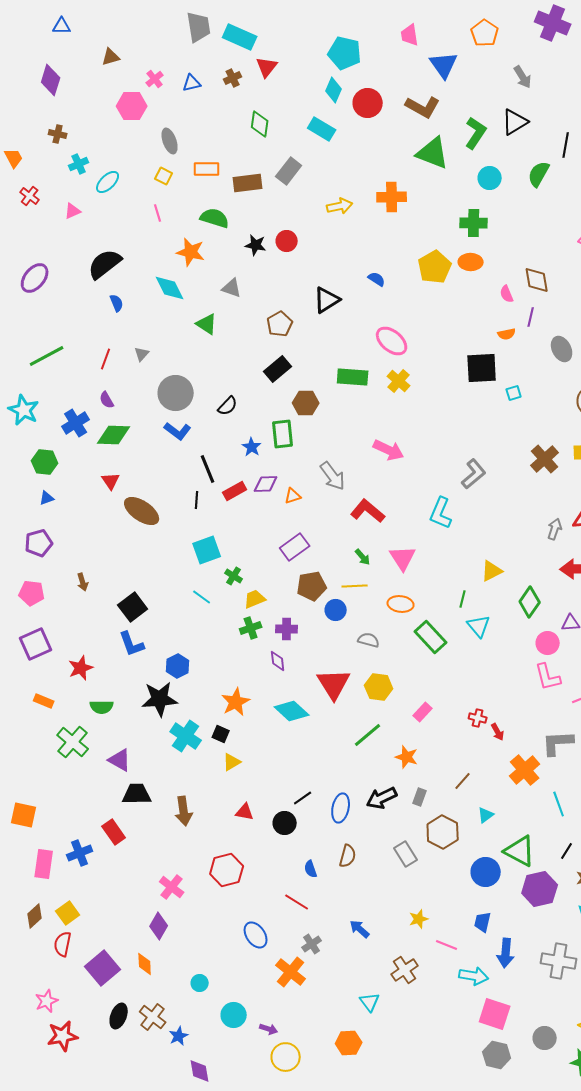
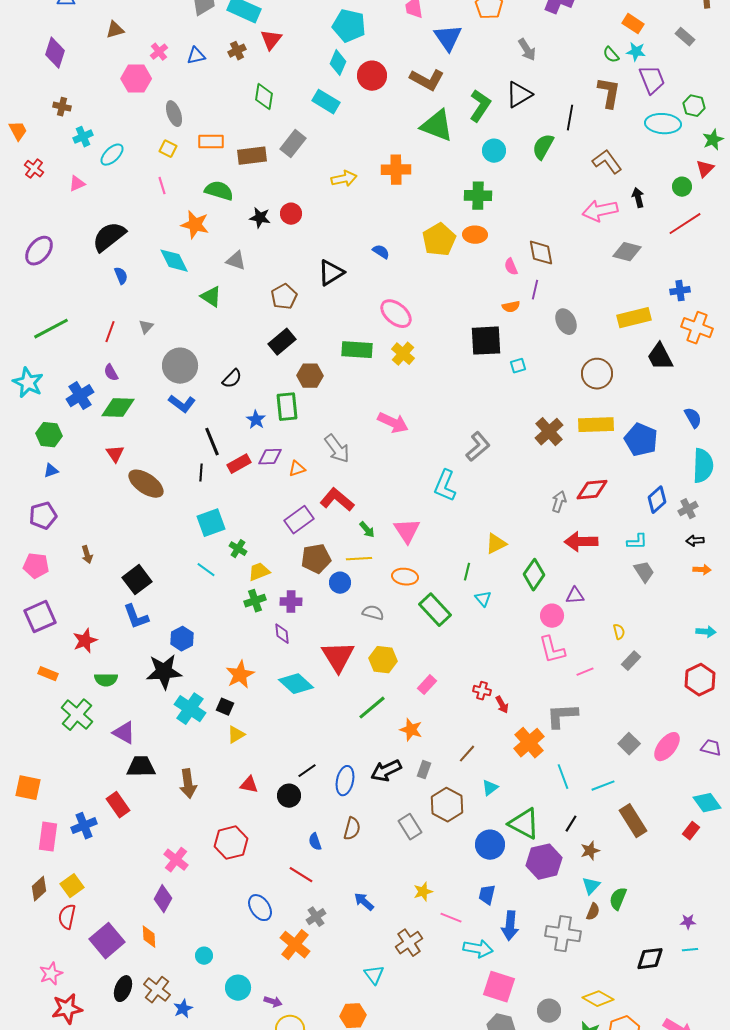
red L-shape: (368, 511) -> (337, 500), moved
cyan triangle: (479, 626) -> (483, 599), size x0.7

